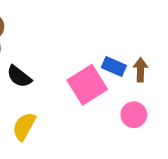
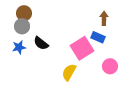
brown arrow: (140, 70) -> (104, 18), moved
yellow semicircle: (24, 126) -> (69, 72), moved

